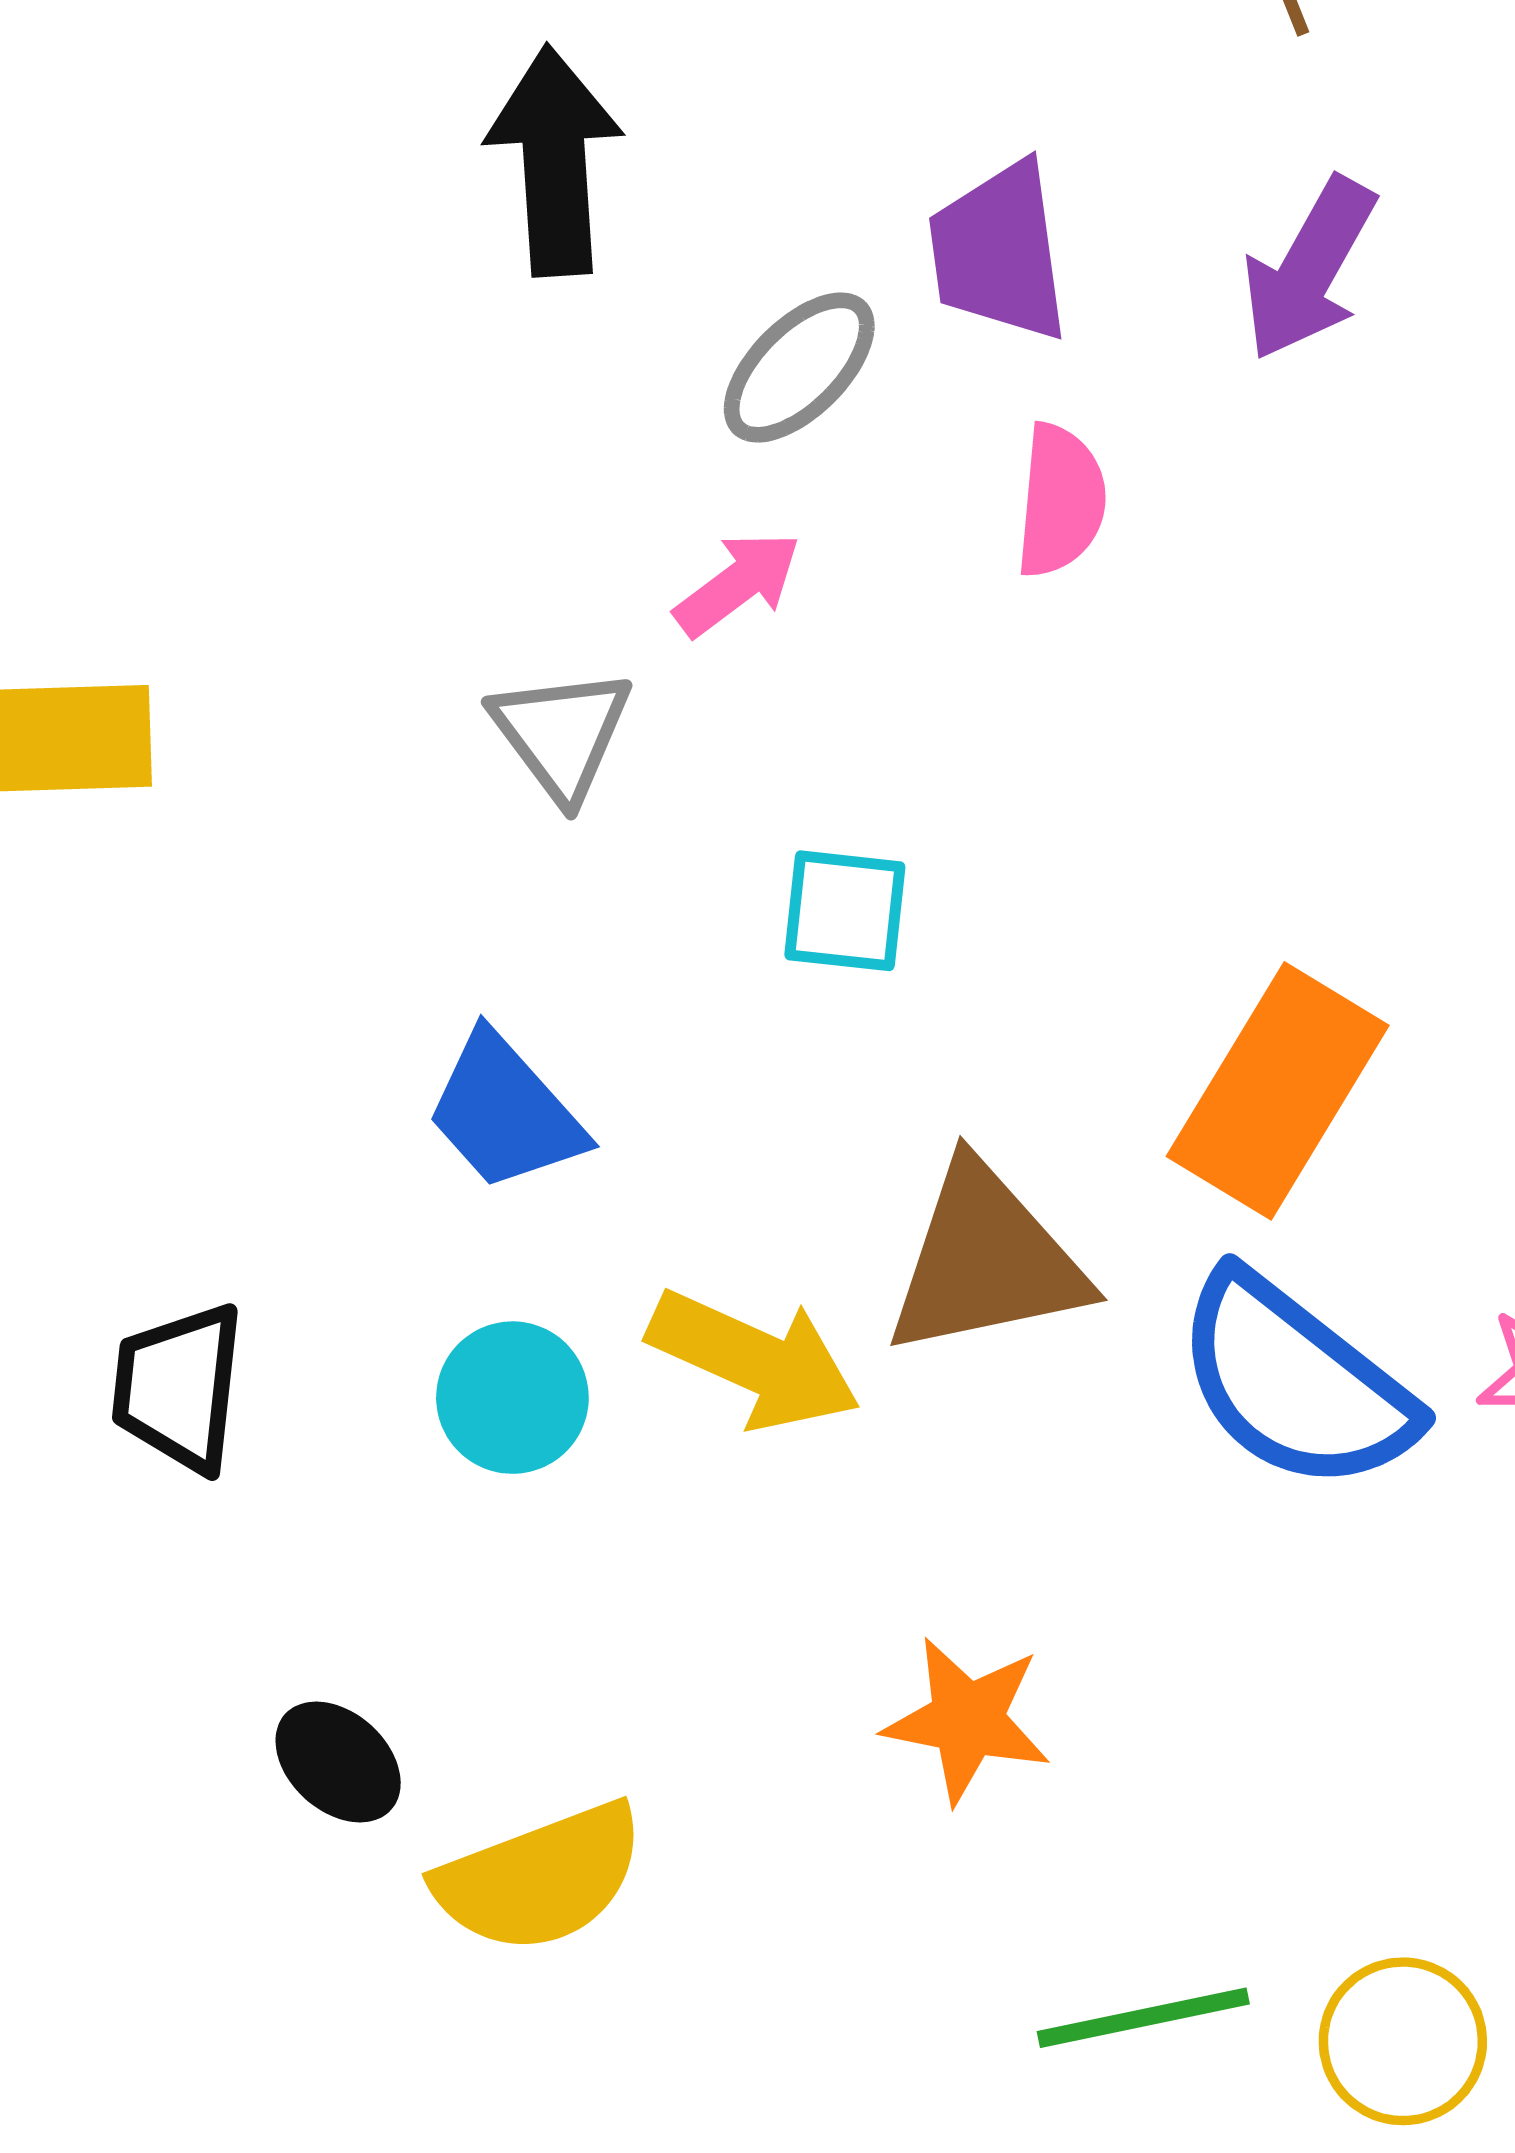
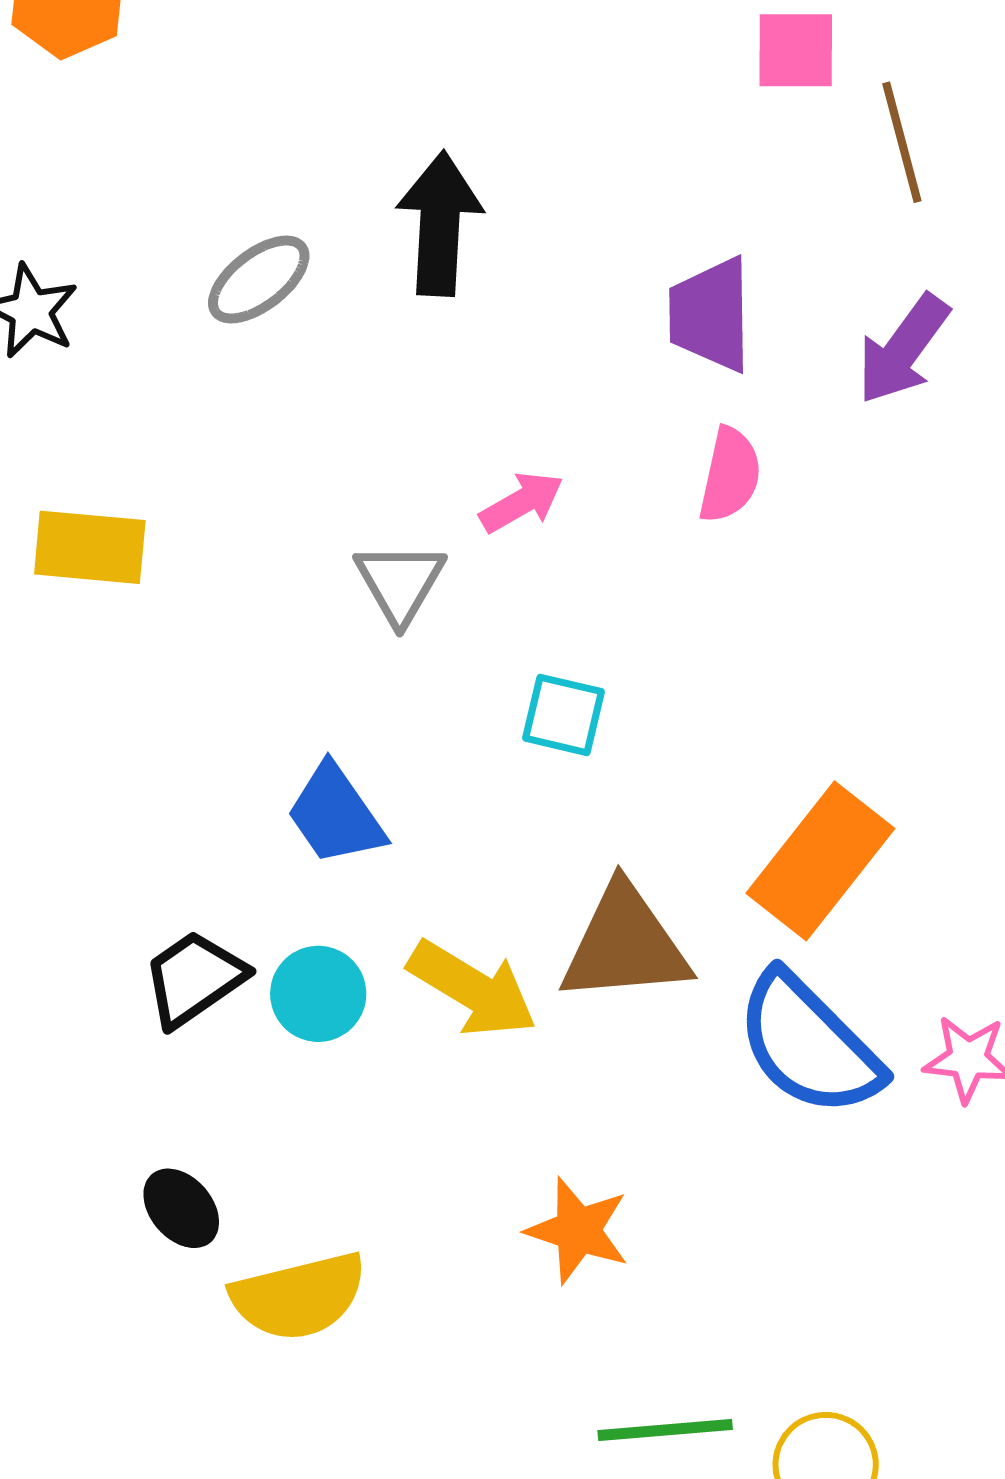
gray ellipse: (799, 368) -> (259, 280), moved
black trapezoid: (179, 1387) -> (194, 979), moved, turned 42

